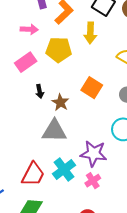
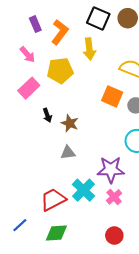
pink arrow: (29, 29) -> (27, 55), turned 54
orange square: (92, 88) -> (112, 96), moved
gray triangle: (54, 131) -> (68, 153), size x0.6
red trapezoid: (33, 174) -> (53, 199), turned -136

